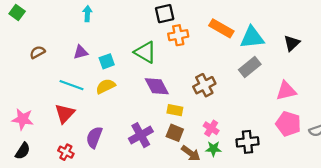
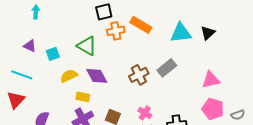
orange rectangle: (221, 28) -> (141, 25), moved
black triangle: (292, 43) -> (208, 33), moved
purple triangle: (81, 52) -> (30, 46), turned 40
gray rectangle: (250, 67) -> (167, 68), moved
yellow semicircle: (106, 86) -> (69, 76), moved
yellow rectangle: (175, 110) -> (83, 97), moved

